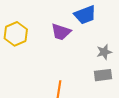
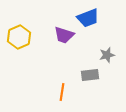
gray rectangle: (103, 75) -> (90, 75), moved

